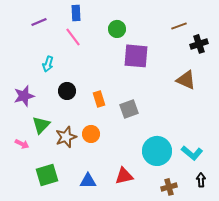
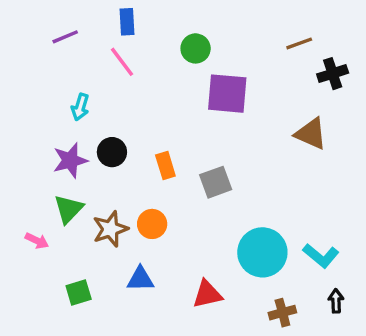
purple star: (24, 96) -> (70, 160), moved
green square: (47, 175) -> (79, 293), size x0.7
blue triangle: (88, 181) -> (140, 279), moved

